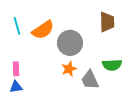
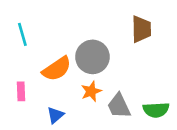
orange semicircle: (43, 30) -> (57, 69), moved
green semicircle: (112, 65) -> (156, 110), moved
blue triangle: (16, 87) -> (55, 115), moved, turned -32

